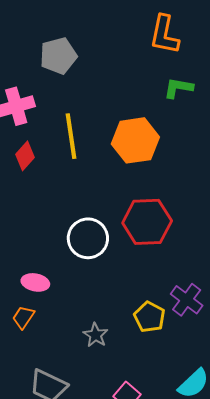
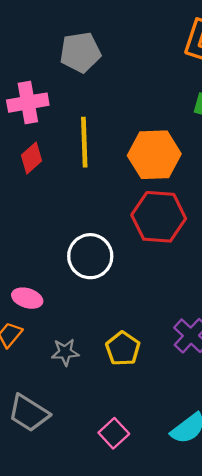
red hexagon: (147, 222) -> (159, 217), moved
yellow pentagon: (150, 317) -> (123, 349), moved
gray star: (95, 335) -> (65, 352), moved, turned 30

